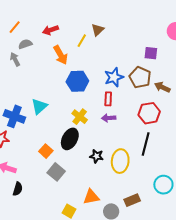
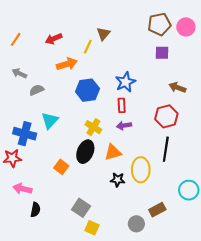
gray semicircle: (25, 44) -> (37, 90), moved
orange arrow: (61, 55) -> (67, 64), turned -72
gray arrow: (15, 59) -> (19, 73), turned -32
brown pentagon: (140, 77) -> (159, 24), moved, turned -30
black star: (97, 156) -> (118, 180), moved
gray square: (56, 172) -> (81, 208), moved
orange triangle: (91, 197) -> (113, 152), moved

